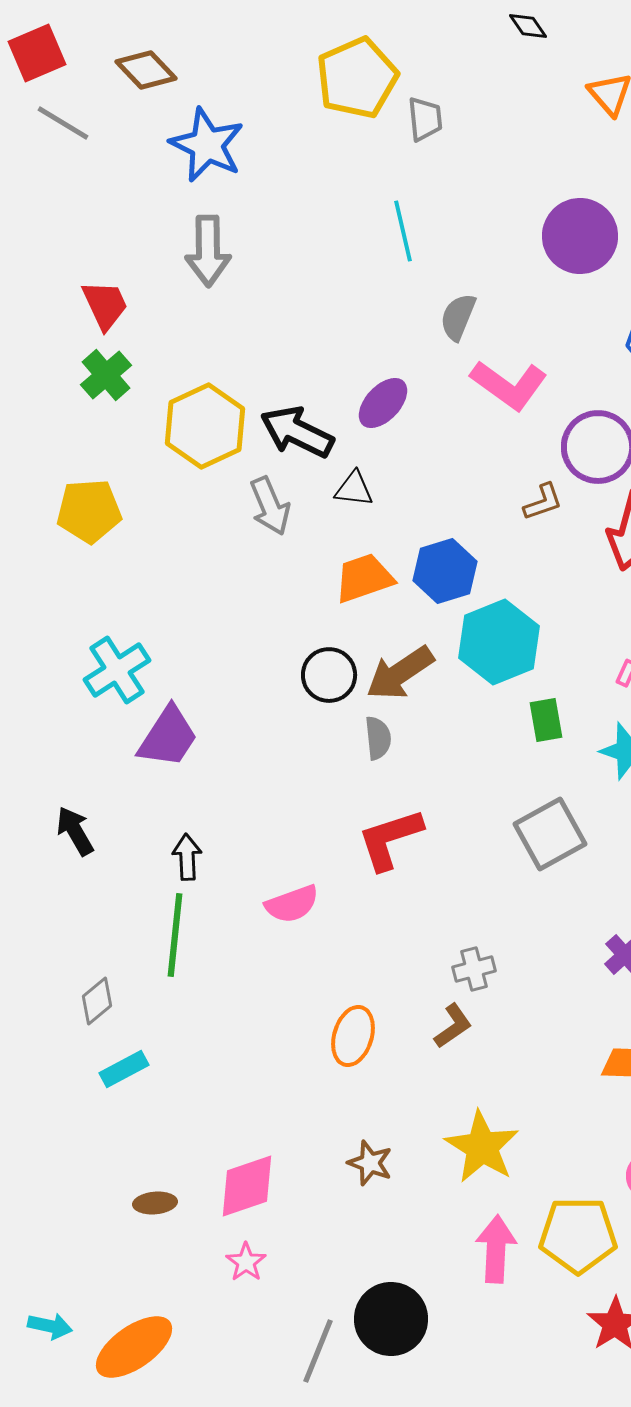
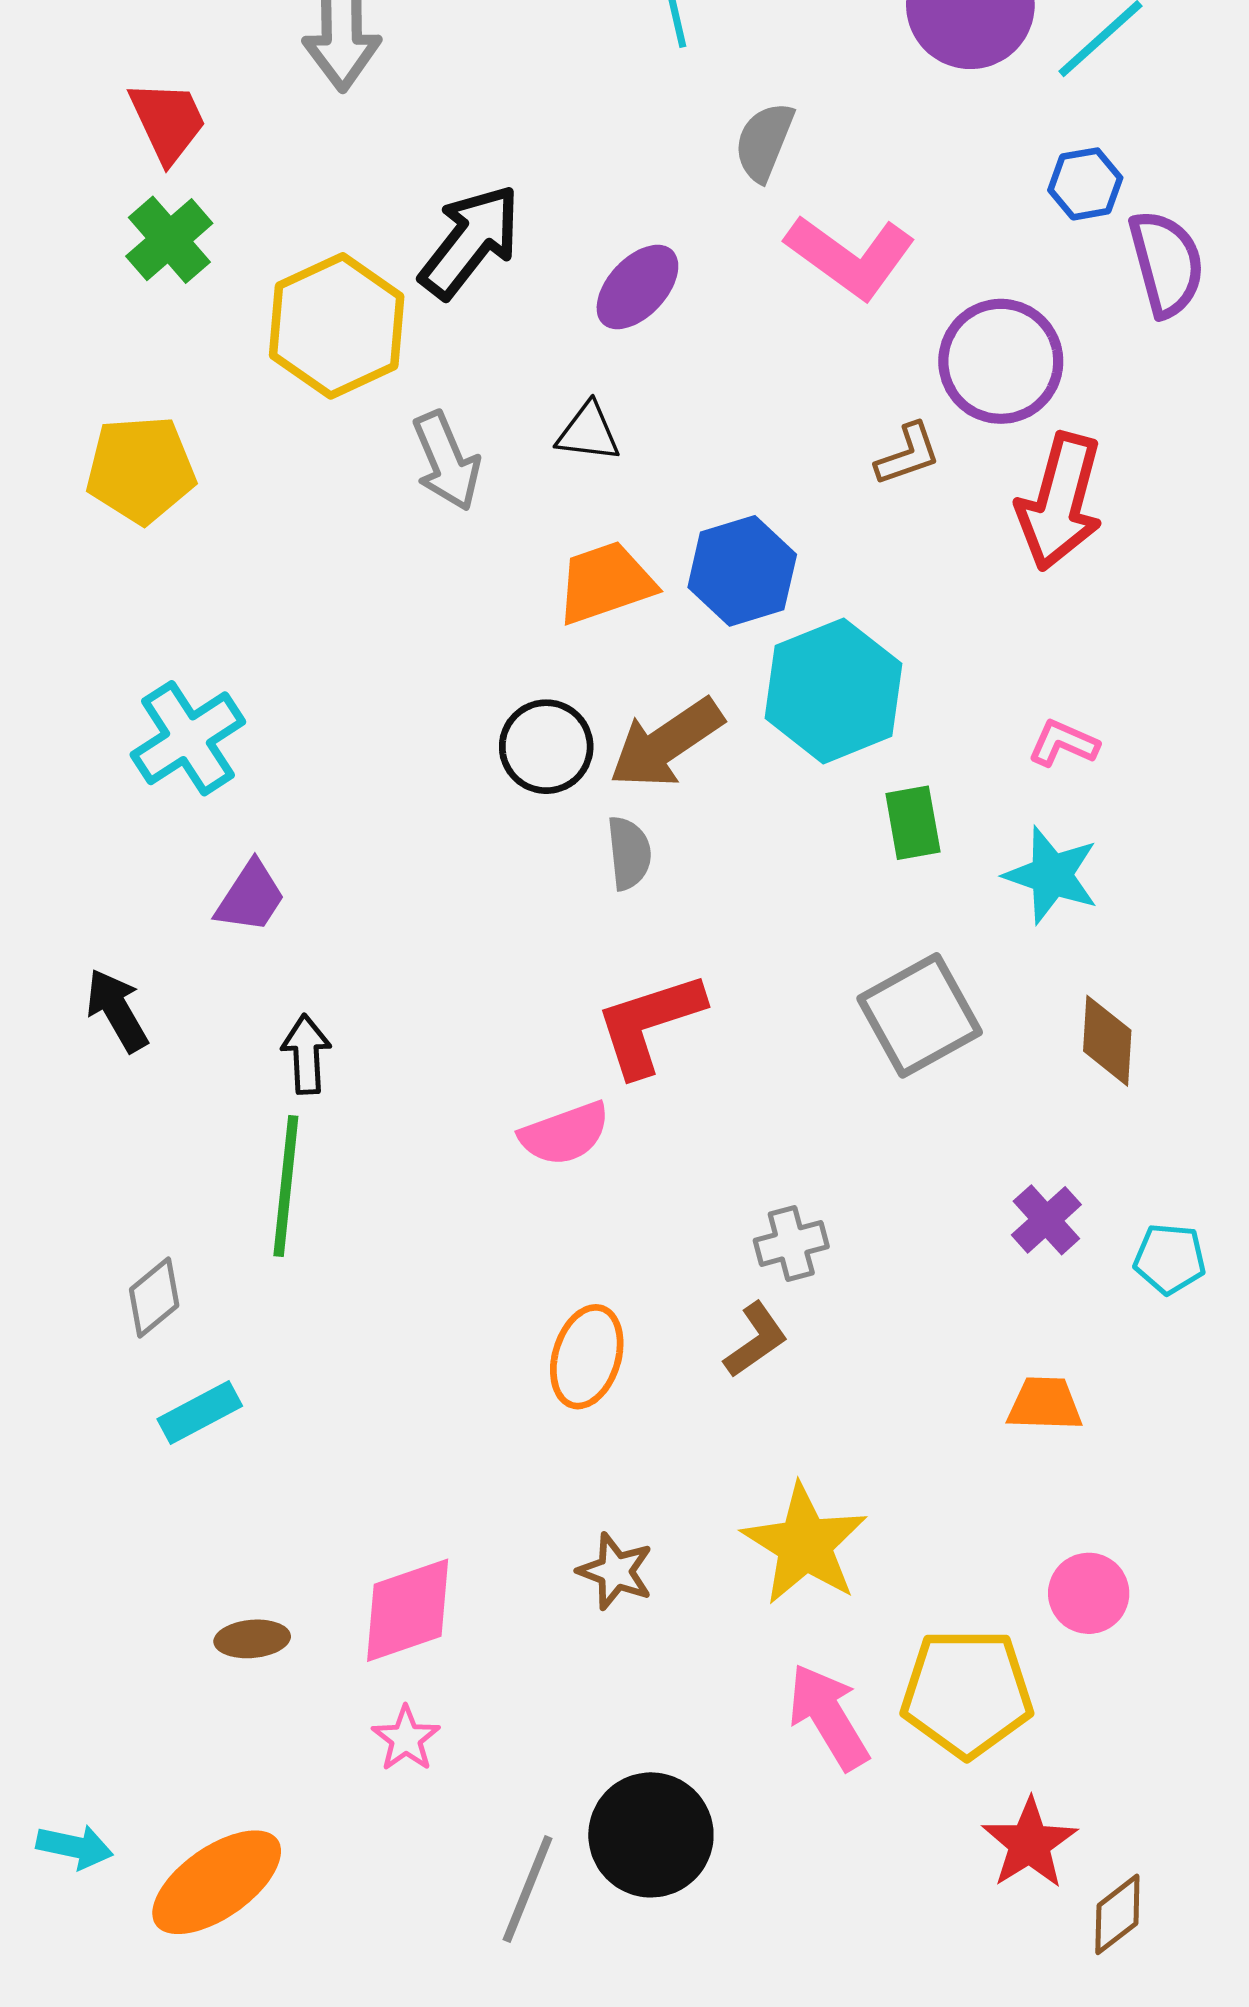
black arrow: (297, 432) -> (470, 241), moved, turned 102
purple trapezoid: (168, 737) -> (250, 897), moved, size x0.7
pink semicircle: (292, 904) -> (565, 1134), moved
pink arrow: (496, 1249) -> (828, 1717), turned -34

